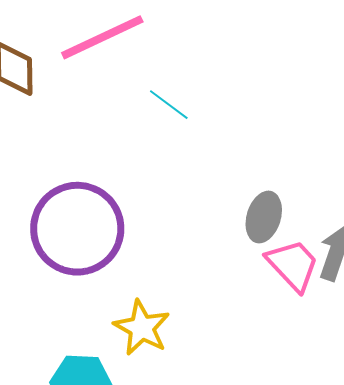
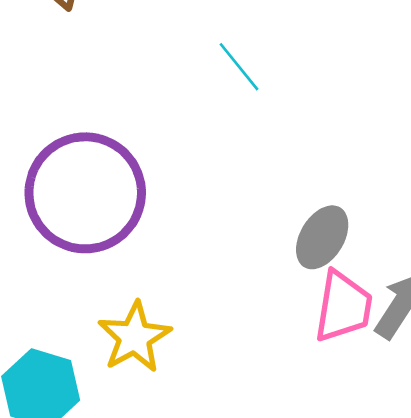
pink trapezoid: (293, 265) -> (343, 307), turned 38

